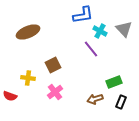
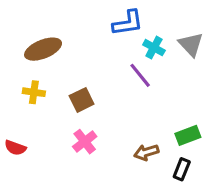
yellow cross: (28, 78) -> (34, 92), moved
green rectangle: (114, 82) -> (188, 135), moved
black rectangle: (121, 102) -> (182, 169), moved

